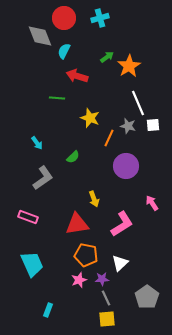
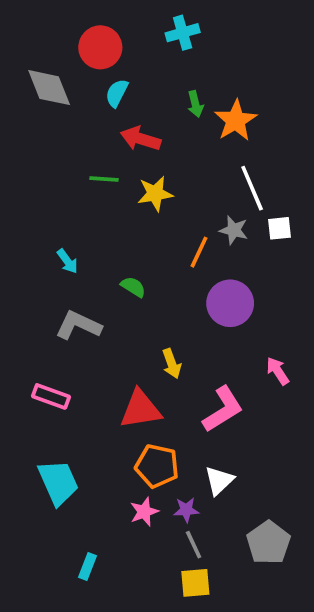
red circle: (64, 18) -> (100, 47), moved
gray diamond: (40, 36) -> (49, 88), moved
green arrow: (107, 57) -> (195, 104), turned 112
yellow star: (90, 118) -> (155, 194), moved, turned -30
green semicircle: (73, 157) -> (133, 287), turned -104
gray L-shape: (43, 178) -> (78, 325), turned -120

